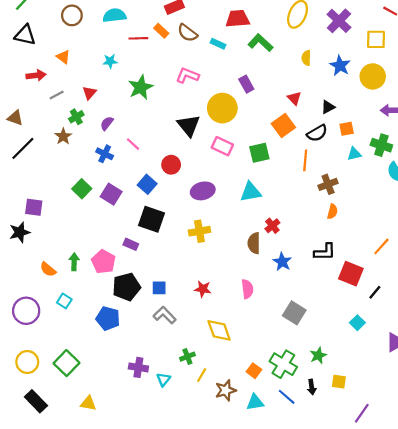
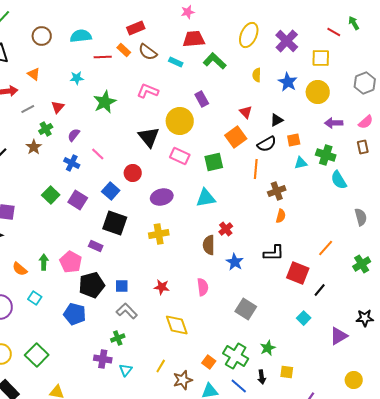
green cross: (187, 357) -> (118, 338), moved

